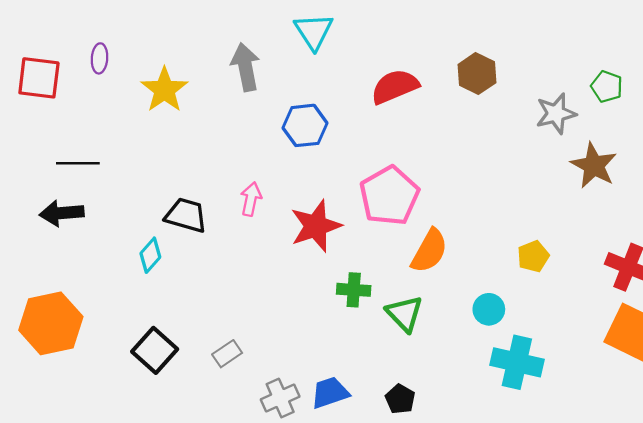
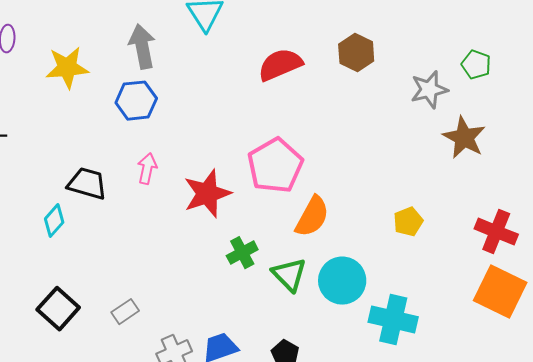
yellow star: (164, 90) -> (67, 68), turned 30
blue hexagon: (305, 125) -> (136, 101), moved
green cross: (354, 290) -> (242, 253), turned -32
cyan circle: (489, 309) -> (342, 281), moved, size x1.6

